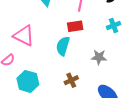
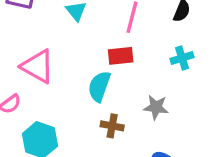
brown cross: (71, 80) -> (112, 126), moved, turned 32

